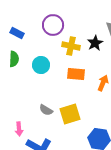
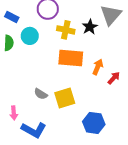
cyan circle: (41, 65) -> (30, 36), moved
orange rectangle: (76, 74) -> (71, 58), size x1.4

